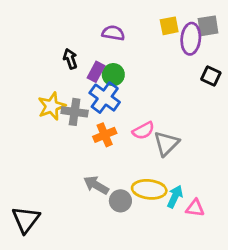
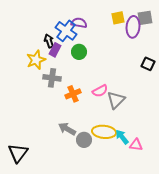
purple rectangle: (96, 72) -> (55, 50), moved
black square: (211, 76) -> (148, 64), moved
blue cross: (105, 98) -> (66, 31), moved
yellow star: (52, 106) -> (36, 60), moved
cyan arrow: (175, 197) -> (122, 137), turned -63

